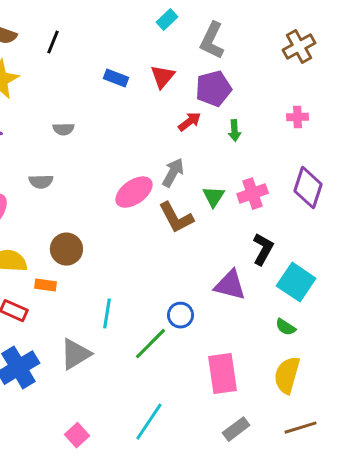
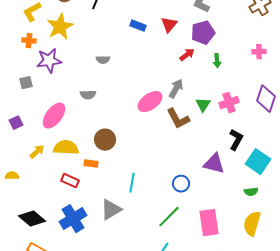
green semicircle: (286, 327) -> (251, 192), turned -40
green line: (150, 344) -> (169, 217), moved

